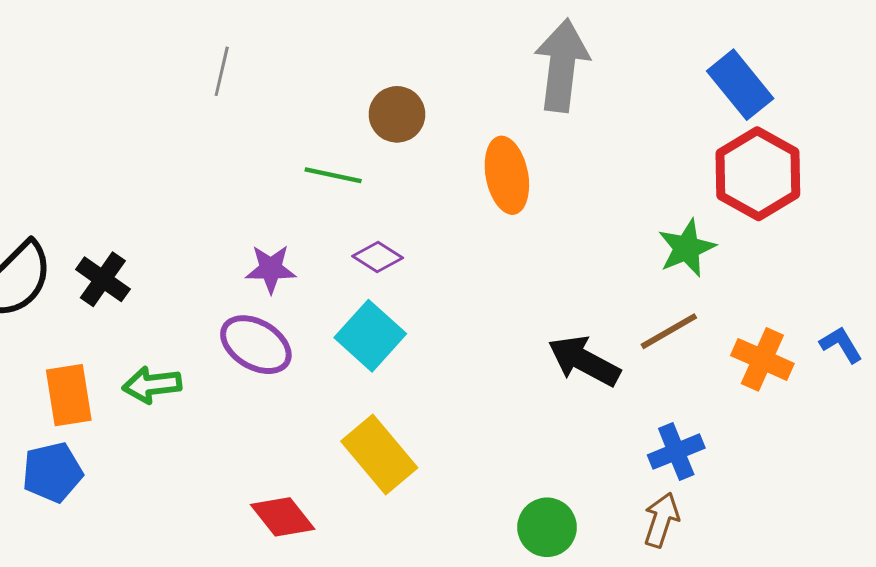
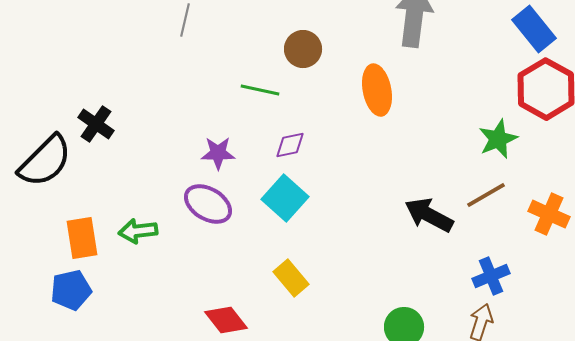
purple diamond: (378, 257) -> (290, 145), turned -44
black cross: (103, 279) -> (96, 124), moved
yellow rectangle: (379, 455) -> (291, 278), size x0.7

